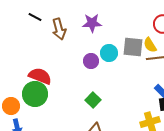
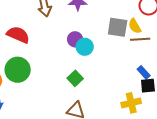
cyan circle: (109, 53) -> (85, 47), moved
red semicircle: (40, 76) -> (18, 35), moved

